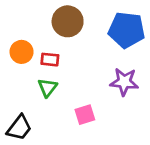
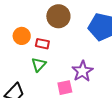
purple star: (124, 82) -> (82, 71), moved, turned 30

